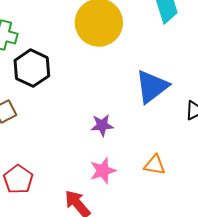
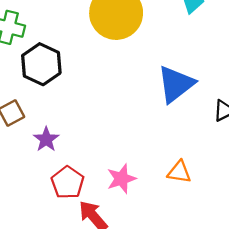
purple star: (102, 125) -> (46, 139), moved, turned -30
red pentagon: (18, 179) -> (68, 182), moved

